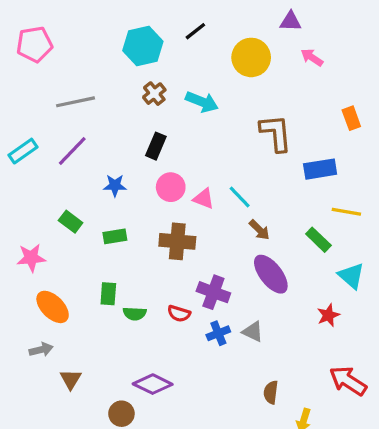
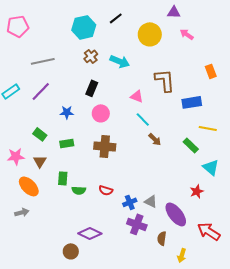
pink triangle: (204, 199) -> (137, 96), moved
purple ellipse: (271, 274) -> (176, 214), moved
purple cross: (213, 292) -> (137, 224), moved
brown triangle: (71, 379) -> (40, 161), moved

